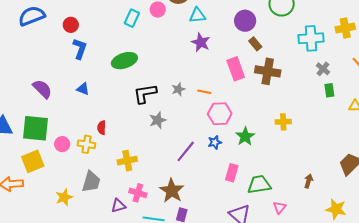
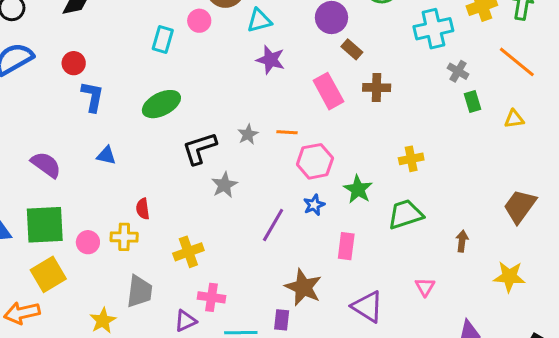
brown cross: (268, 71) -> (377, 88), size x0.7
green trapezoid: (259, 185) -> (405, 214), moved
brown star: (172, 191) -> (303, 287), moved

